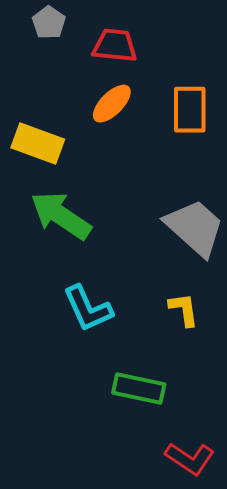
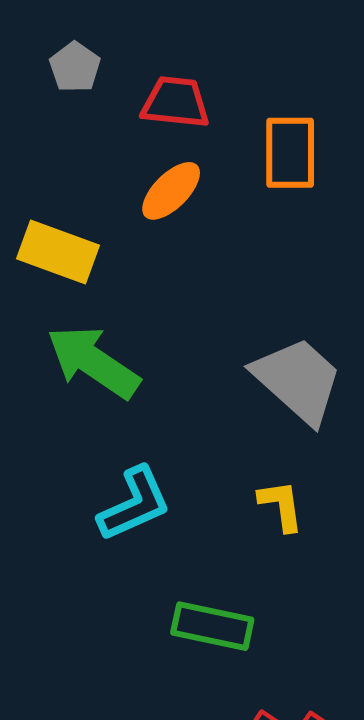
orange rectangle: (190, 110) -> (290, 153), moved
cyan L-shape: (88, 309) -> (134, 504), turned -90

